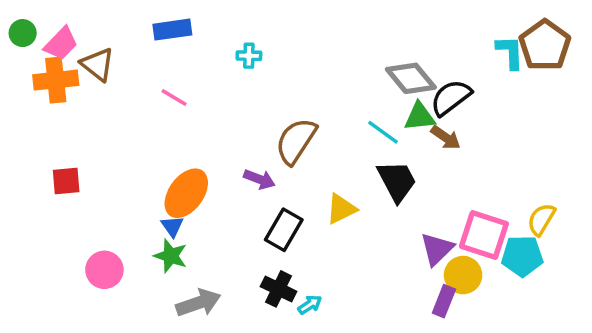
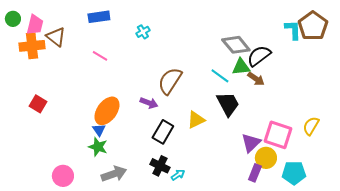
pink trapezoid: (61, 44) -> (35, 25), turned -30
cyan cross: (249, 56) -> (143, 32), turned -32
red square: (66, 181) -> (38, 104), turned 36
cyan pentagon: (522, 256) -> (294, 173), moved
pink circle: (104, 270) -> (63, 176), moved

